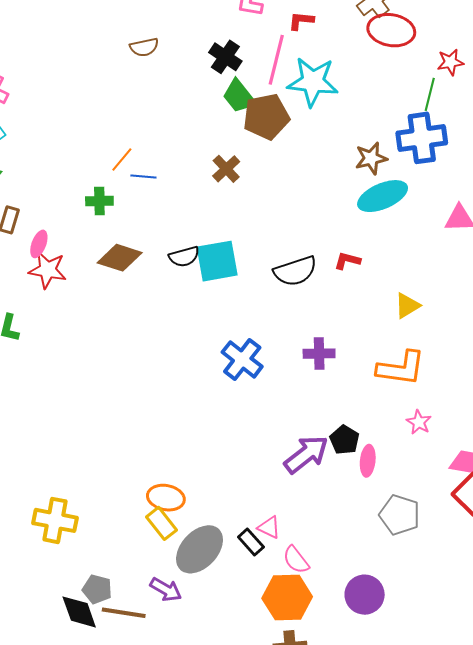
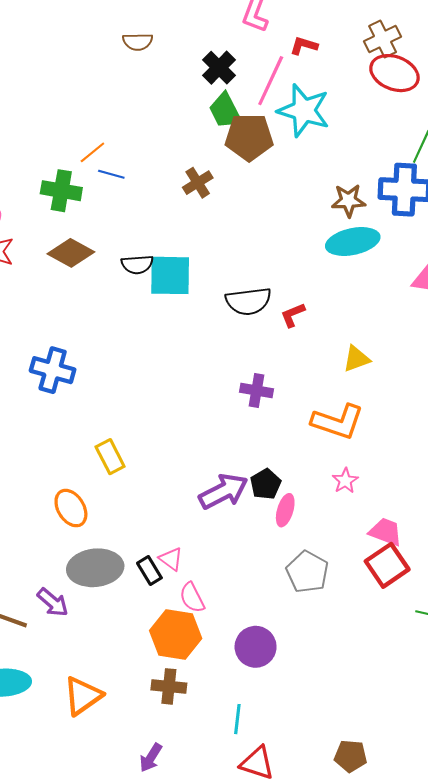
green cross: (99, 201) -> (61, 191), size x1.4
red L-shape: (347, 261) -> (293, 315), moved, turned -48
blue cross: (242, 359) -> (53, 370), moved, turned -33
orange ellipse: (166, 498) -> (71, 508), turned 36
yellow rectangle: (161, 523) -> (110, 457), moved
gray ellipse: (200, 549) -> (95, 568), turned 30

